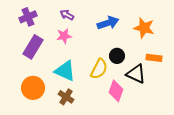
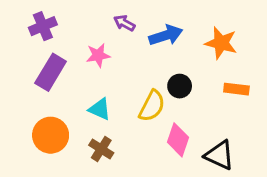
purple arrow: (67, 15) -> (124, 23), moved
cyan triangle: (65, 71) -> (100, 109), size x0.7
black triangle: (136, 74) -> (220, 155), moved

